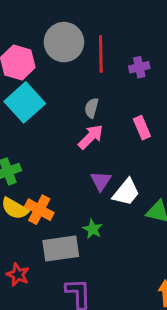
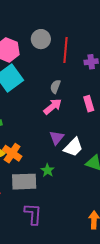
gray circle: (64, 42) -> (41, 39), size x0.7

